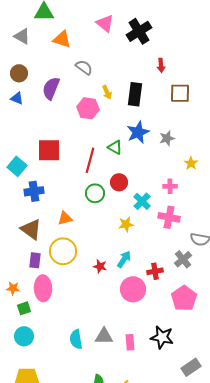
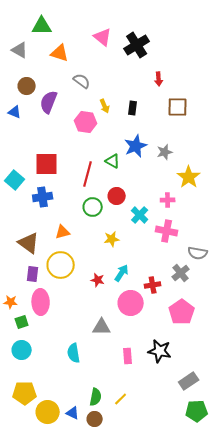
brown circle: (19, 73) -> (27, 86), moved
black rectangle: (135, 94) -> (133, 108), size x0.6
yellow star: (191, 163) -> (189, 177), size x1.6
blue cross: (34, 191) -> (43, 197), moved
yellow star: (126, 224) -> (112, 239), moved
gray triangle: (104, 336) -> (102, 327), moved

